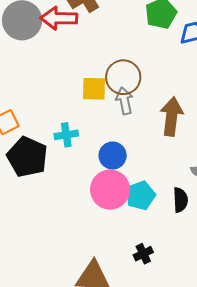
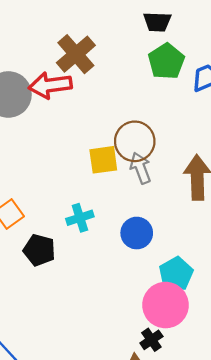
black pentagon: (27, 157) -> (39, 250), size x0.7
pink circle: (110, 190) -> (165, 305), moved
black cross: (143, 254) -> (151, 340), moved

